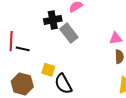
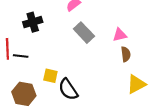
black cross: (53, 20) -> (33, 22), moved
gray rectangle: (69, 33) -> (84, 33), moved

